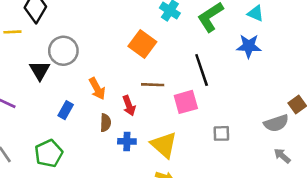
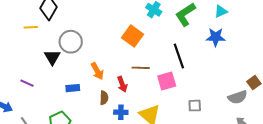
cyan triangle: (256, 13) -> (221, 11), turned -48
blue rectangle: (66, 110) -> (73, 88), turned 56

